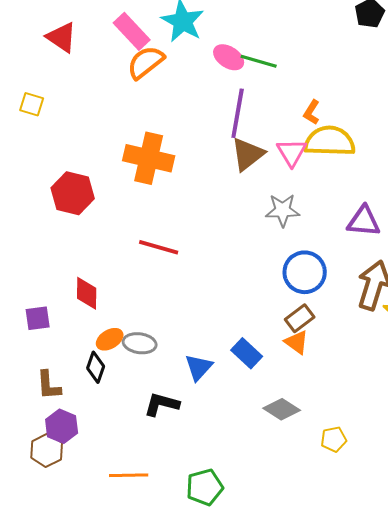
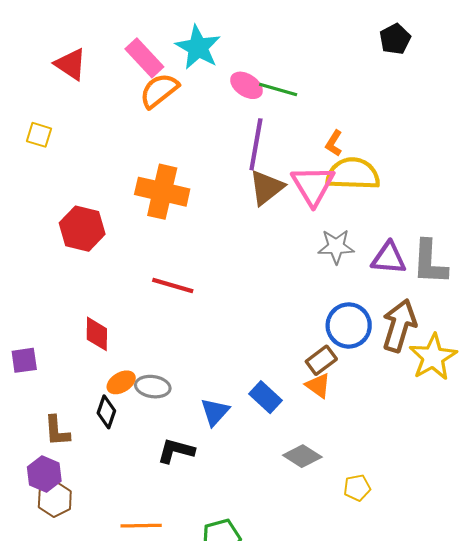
pink triangle: (292, 152) -> (313, 185), size x1.4
gray star: (283, 210) -> (336, 246), moved
blue circle: (305, 272) -> (349, 325), moved
purple square: (38, 318) -> (24, 360), moved
purple hexagon: (62, 426) -> (44, 474), moved

